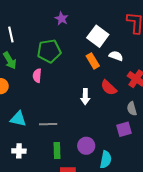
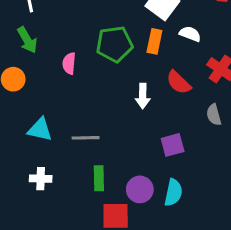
green pentagon: (49, 51) -> (114, 44), moved
orange rectangle: (93, 61) -> (154, 41), turned 42
purple square: (124, 129) -> (173, 145), moved
purple circle: (86, 146) -> (140, 189), moved

